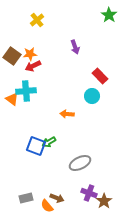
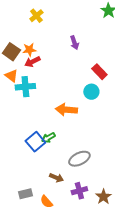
orange triangle: (12, 99) -> (11, 76), moved
orange arrow: (67, 114) -> (66, 110), size x1.5
blue square: (36, 146) -> (35, 142), turned 30
purple cross: (89, 193) -> (79, 191), moved, turned -35
brown arrow: (57, 198) -> (56, 178), moved

